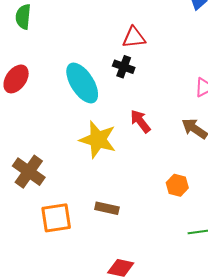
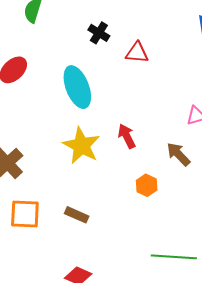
black cross: (124, 67) -> (99, 33), moved
orange hexagon: (177, 185) -> (147, 185), moved

